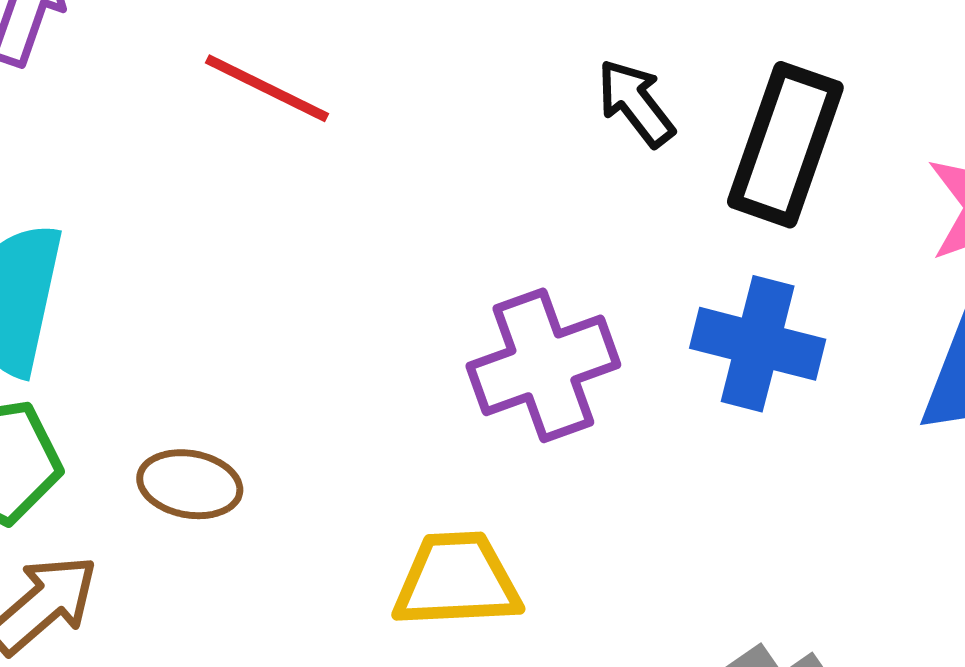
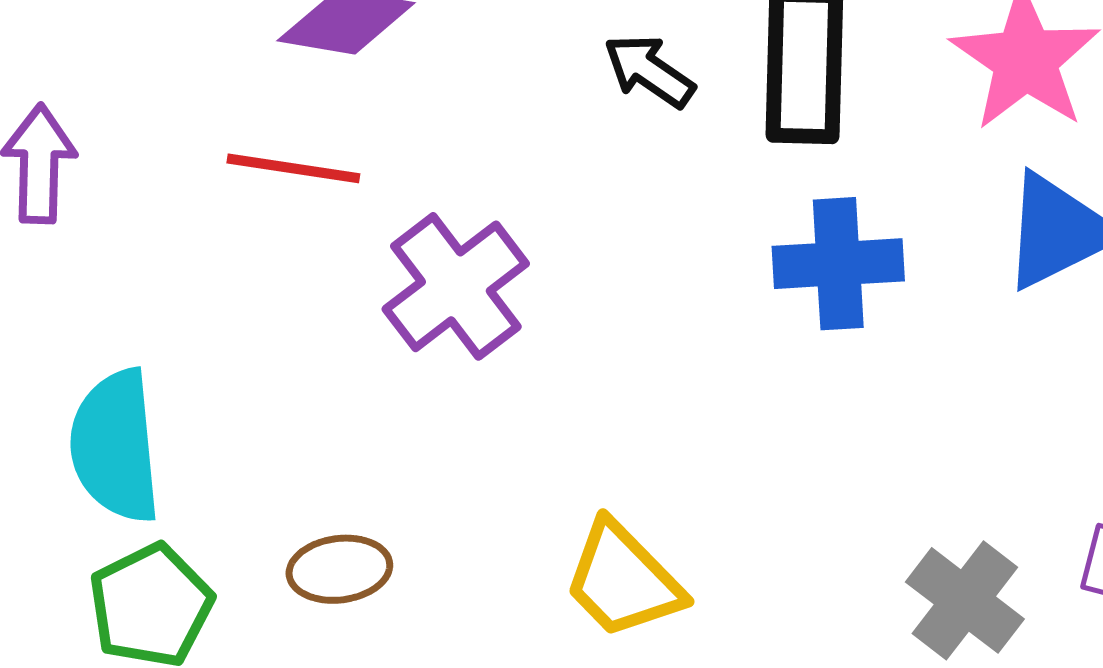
purple cross: (543, 365) -> (456, 286), moved
yellow trapezoid: (457, 580) -> (623, 580), turned -114

